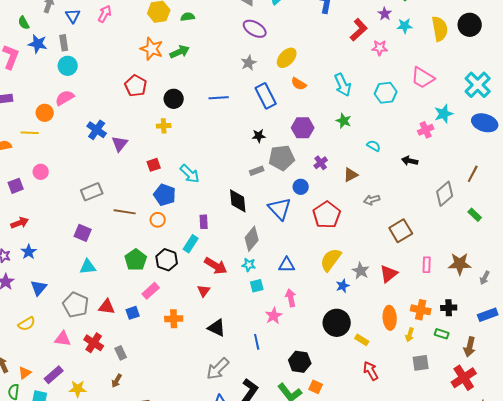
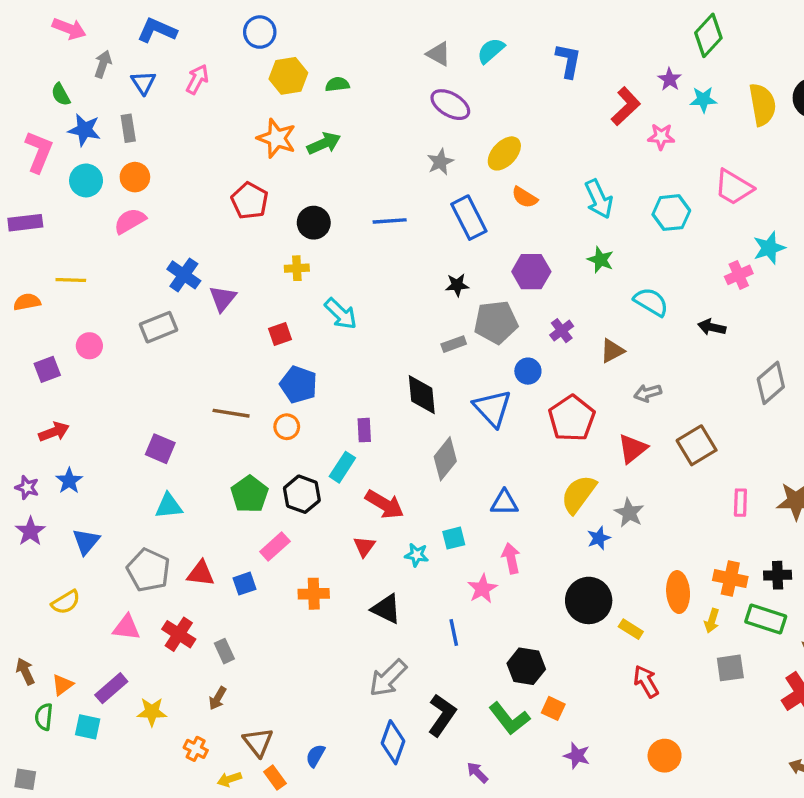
cyan circle: (68, 66) -> (86, 180), moved
orange circle: (45, 113) -> (135, 177), moved
cyan semicircle: (374, 146) -> (651, 302), size x1.5
cyan arrow: (190, 174) -> (341, 314), moved
gray rectangle: (92, 192) -> (159, 327), moved
cyan star: (249, 265) -> (417, 555), moved
red triangle: (389, 274) -> (633, 449), moved
green rectangle: (442, 334) -> (766, 619), size x1.6

